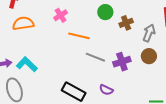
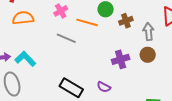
gray arrow: (149, 33) -> (148, 32), turned -30
orange line: (79, 36) -> (87, 22), moved
gray line: (95, 57) -> (66, 38), moved

